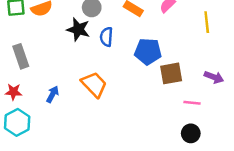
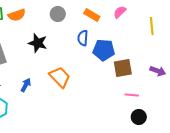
black star: (78, 29) -> (38, 43), moved
blue semicircle: (106, 37) -> (83, 38), moved
pink line: (192, 103) -> (132, 95), moved

